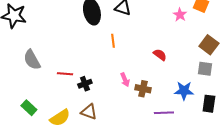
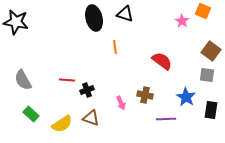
red semicircle: (160, 55) -> (162, 61), size x1.5
gray semicircle: (32, 60) -> (23, 80), moved
pink arrow: (125, 80) -> (121, 103), moved
blue star: (184, 91) -> (186, 97), turned 30

